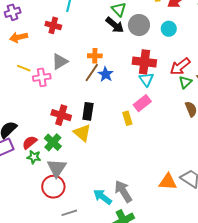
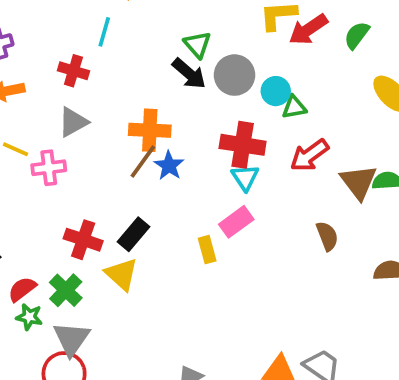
cyan circle: (169, 29) -> (276, 91), moved
orange cross: (95, 56) -> (150, 130), size x1.5
gray triangle: (60, 62) -> (73, 122), moved
green triangle: (185, 82) -> (294, 107), moved, turned 32
black rectangle: (88, 111) -> (133, 234), turned 30

